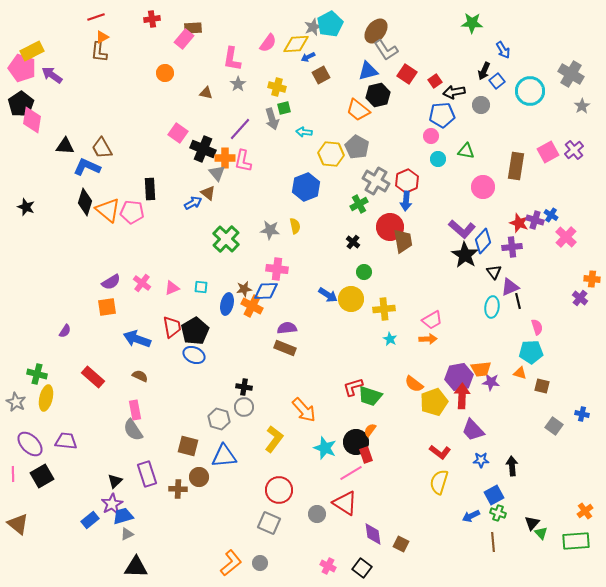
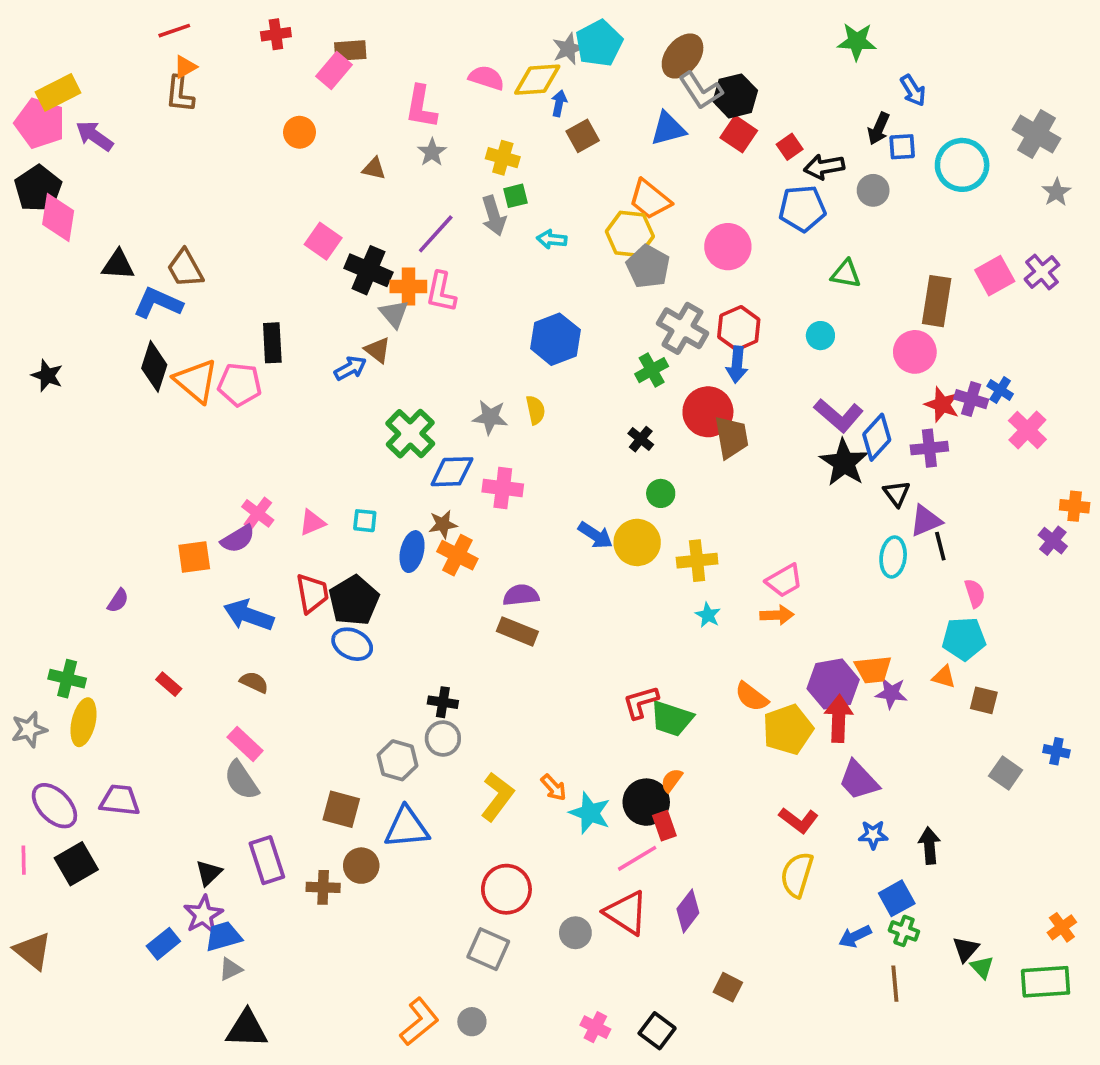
pink semicircle: (268, 43) -> (486, 78), turned -108
blue arrow: (308, 57) -> (559, 103), turned 128
blue square: (497, 81) -> (902, 147), turned 35
black hexagon: (378, 95) -> (735, 96), moved
pink circle: (431, 136) -> (728, 247), moved, size x1.6
yellow hexagon: (331, 154) -> (630, 234), moved
cyan circle: (438, 159) -> (820, 336), moved
pink circle: (483, 187) -> (915, 352), moved
purple semicircle: (111, 282) -> (238, 539), moved
blue diamond: (266, 291) -> (452, 472), moved
red rectangle: (93, 377) -> (169, 684), size x0.6
gray star: (16, 402) -> (29, 729), turned 30
pink rectangle: (135, 410) -> (245, 744), turned -36
orange arrow: (304, 410) -> (554, 788), moved, size x0.6
purple diamond: (373, 534) -> (688, 911), moved, turned 45

